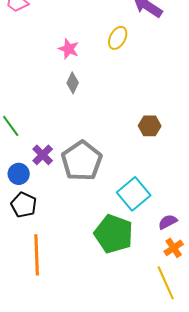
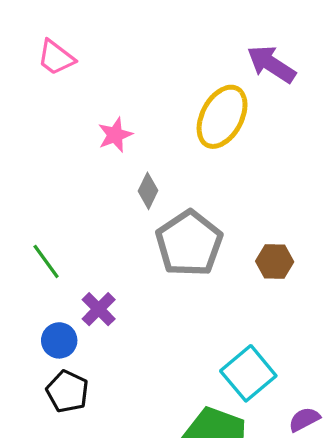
yellow ellipse: (118, 38) -> (222, 117), size x1.6
pink star: (69, 49) -> (115, 135), moved, turned 30
gray pentagon: (82, 161) -> (189, 243), moved

